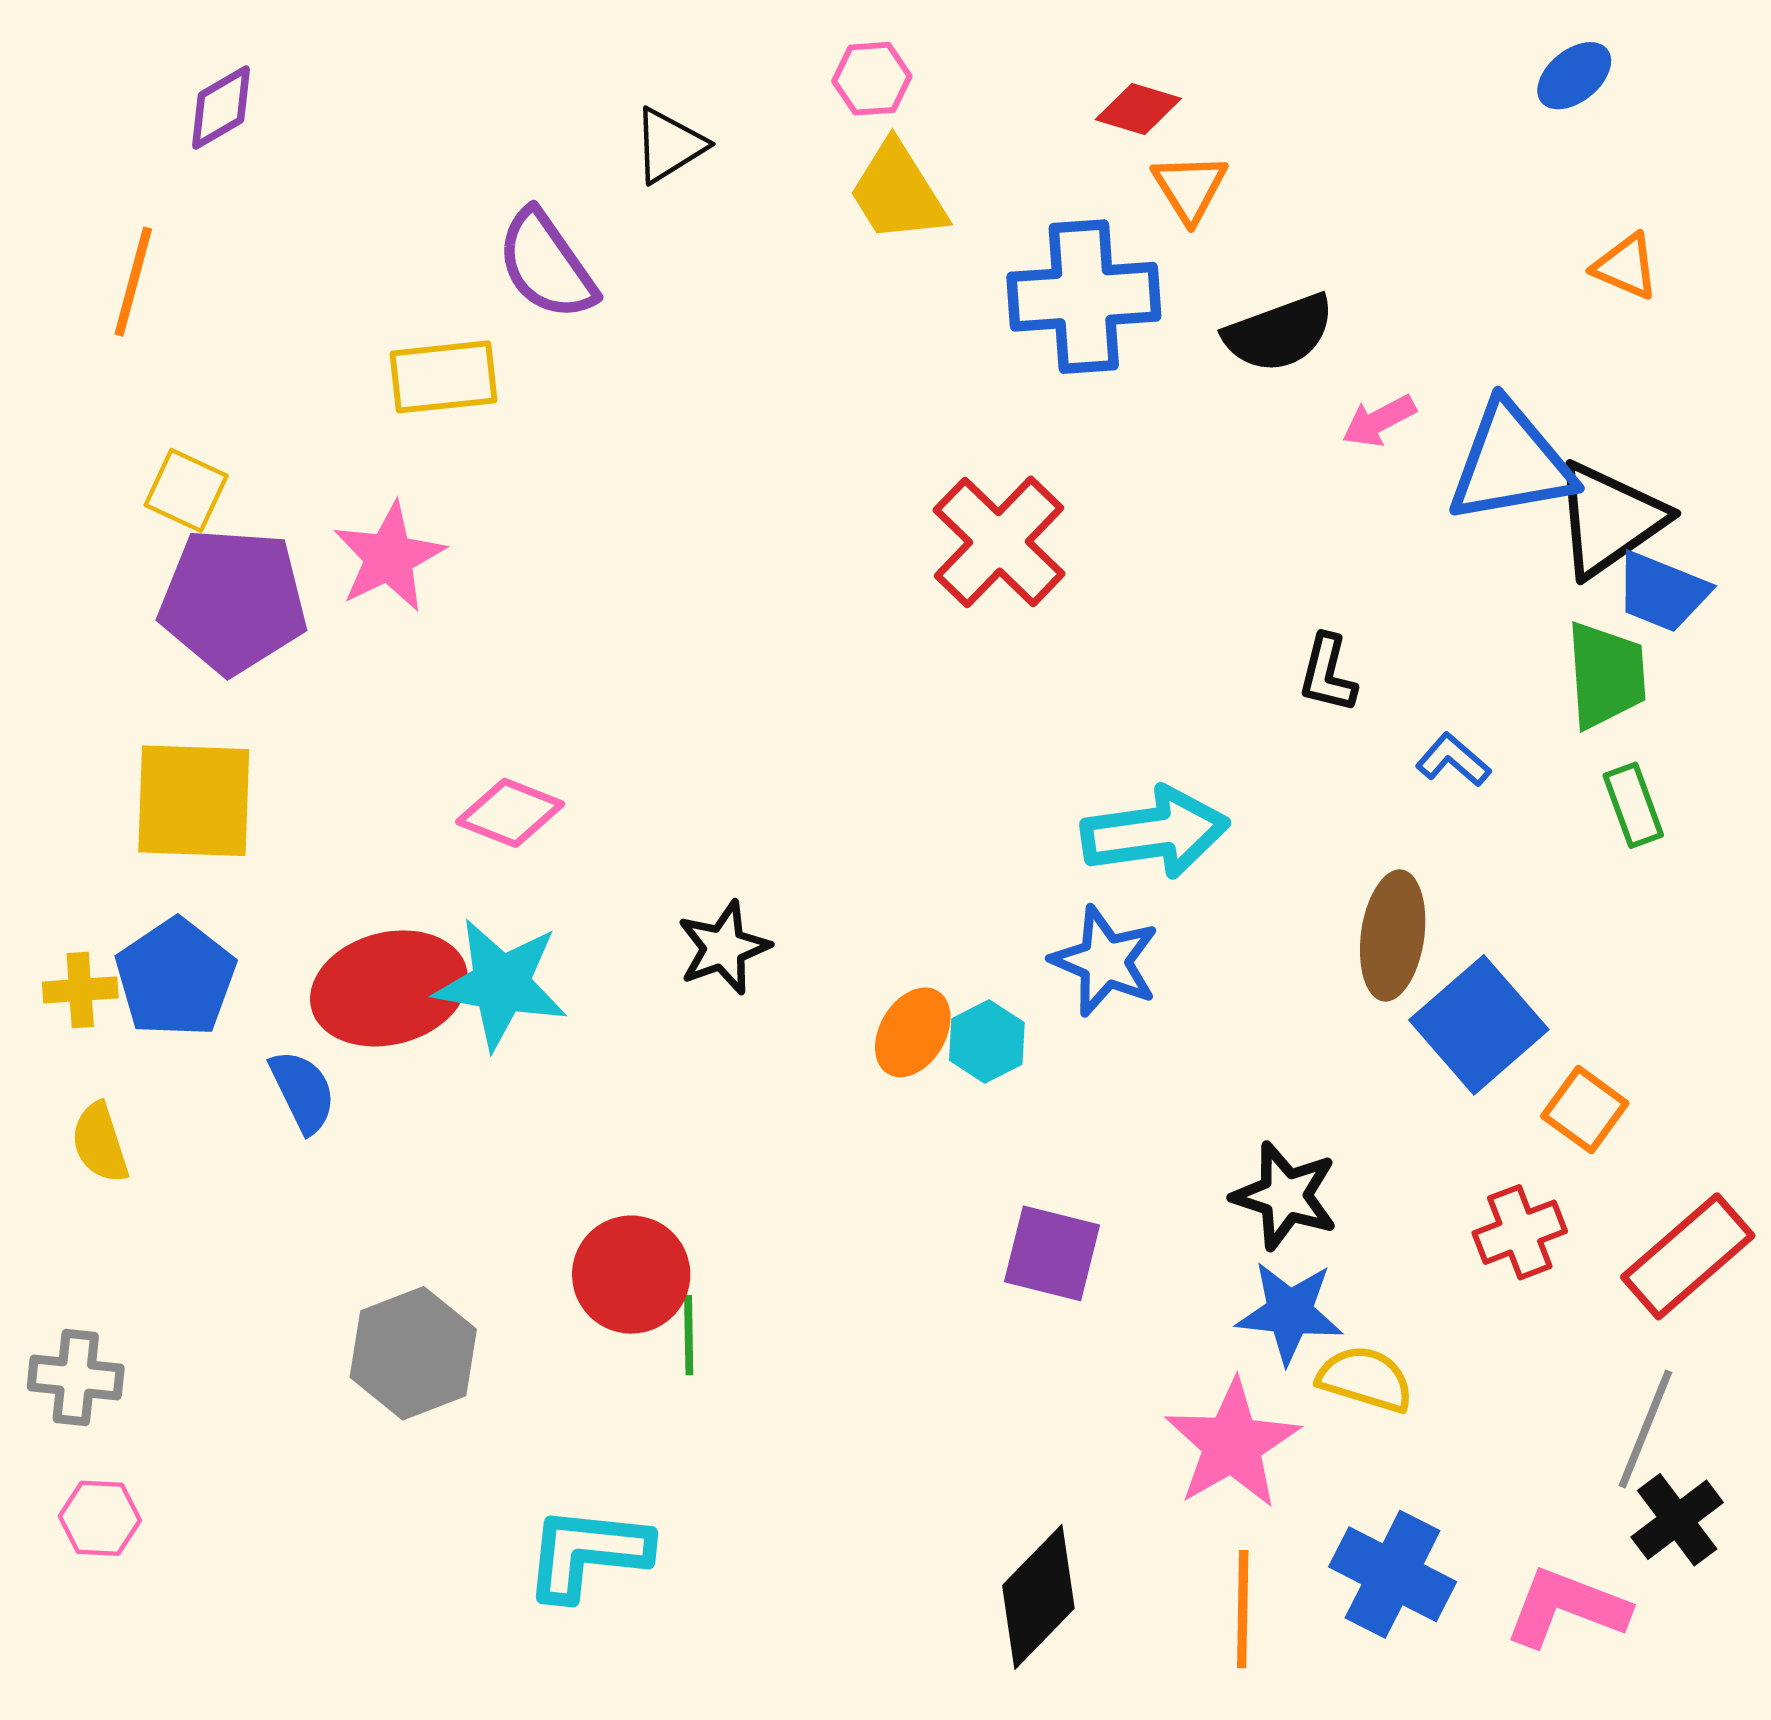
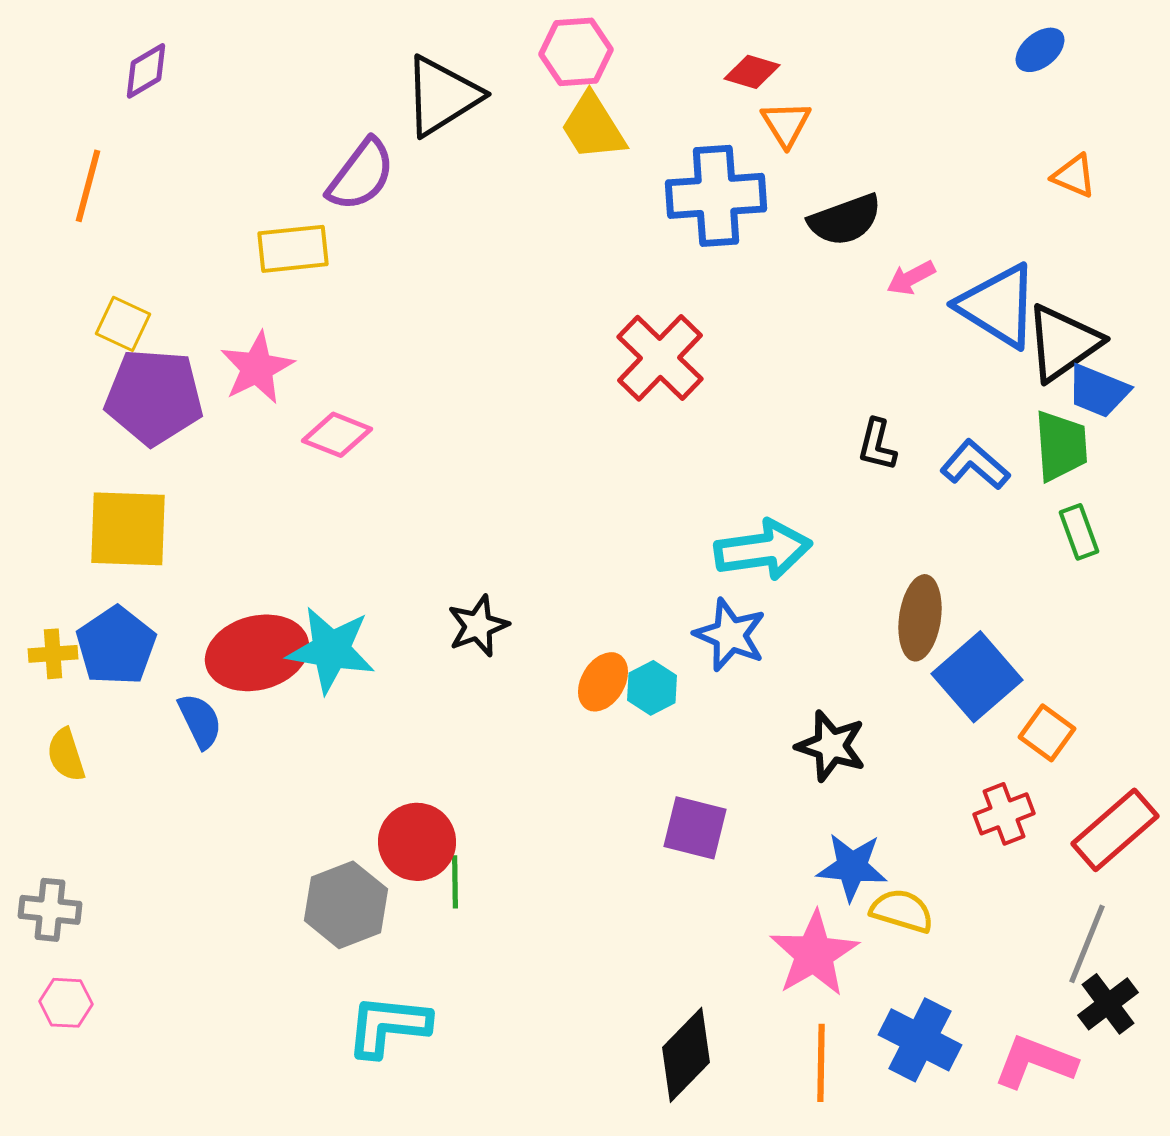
pink hexagon: (872, 79) -> (576, 52), size x1.4
black triangle: (669, 145) -> (442, 96), size x1.6
purple semicircle: (546, 265) -> (361, 175), turned -108
blue triangle: (1511, 463) -> (998, 306), turned 42
blue L-shape: (1453, 760) -> (975, 465), moved, size x1.4
pink diamond: (510, 813) -> (337, 435), moved
black star: (1285, 1196) -> (831, 746), moved
gray hexagon: (413, 1353) -> (346, 905), moved

